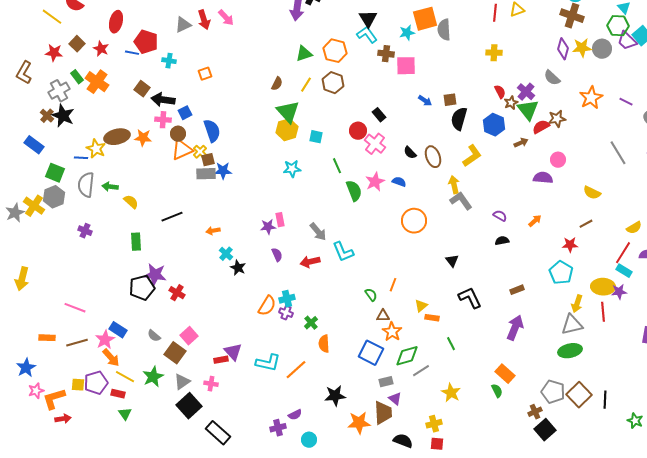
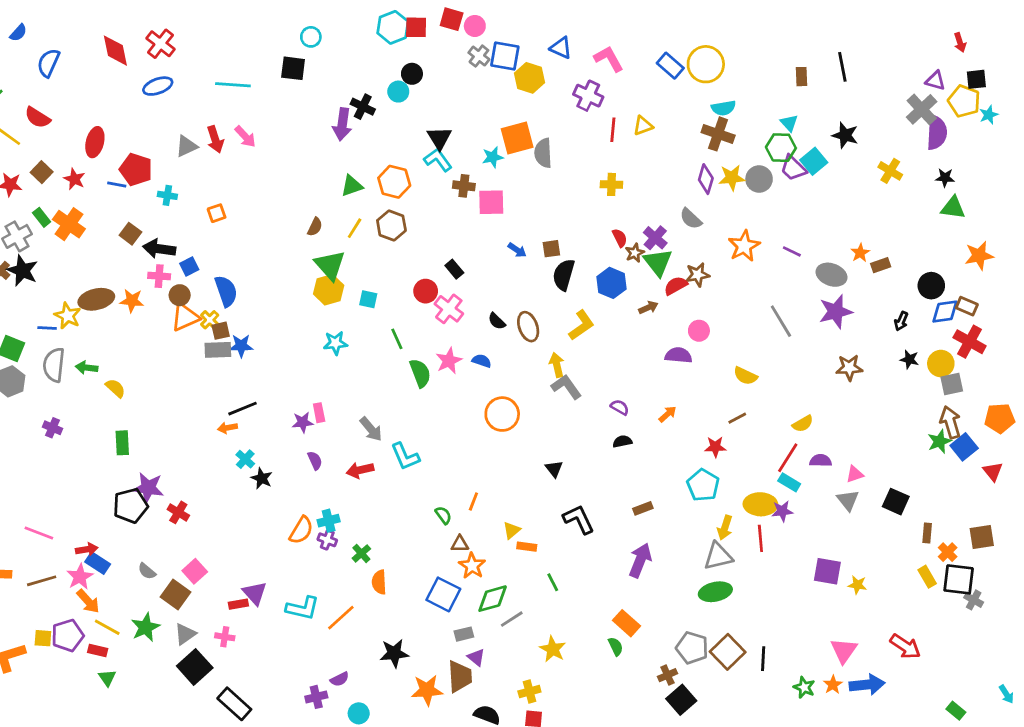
black line: (172, 217) -> (242, 409), moved
red arrow: (63, 419) -> (87, 549), moved

